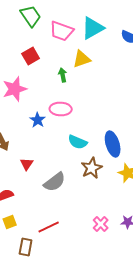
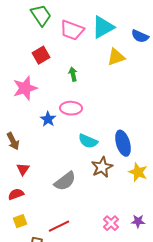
yellow triangle: (82, 59) -> (116, 57), moved
red triangle: (27, 164) -> (23, 169), moved

